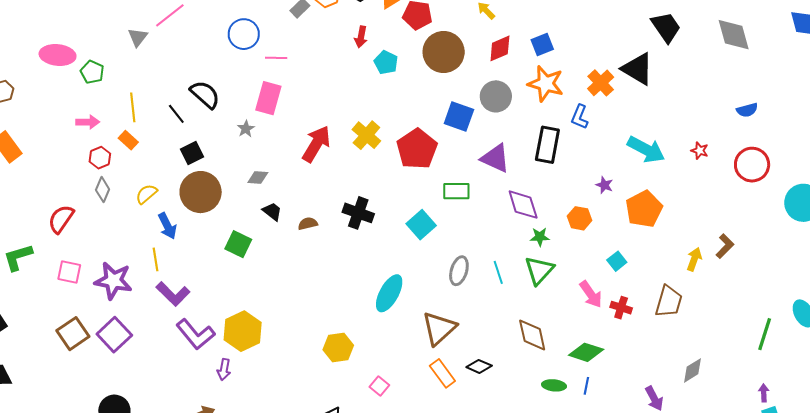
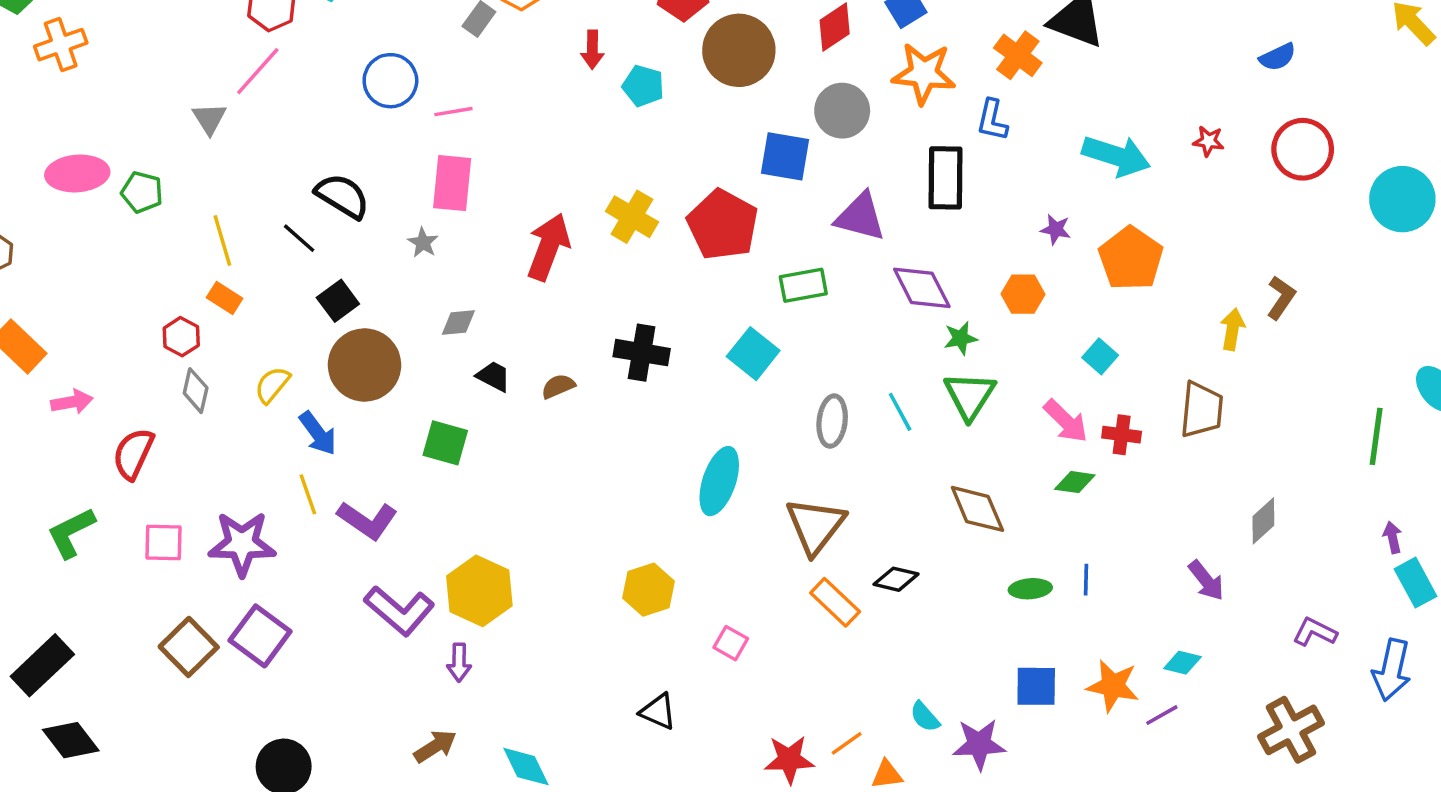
pink arrow: (88, 122) -> (72, 402), moved
purple L-shape: (173, 294) -> (367, 520), moved
green diamond: (586, 352) -> (1075, 482), moved, size x0.7

